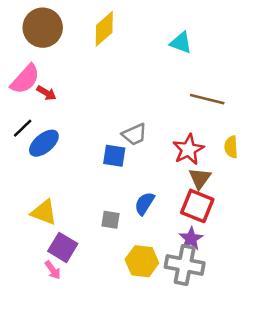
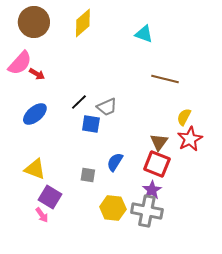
black line: (23, 128) -> (79, 102), moved
yellow semicircle: (231, 147) -> (184, 117), turned 30
red star: (188, 149) -> (190, 139), moved

